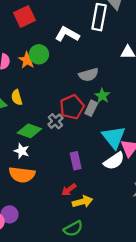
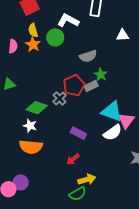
green circle: (39, 54) -> (55, 37), moved
yellow semicircle: (17, 97) -> (33, 30), moved
gray rectangle: (91, 108) -> (91, 86), turned 40
cyan triangle: (114, 137) -> (112, 111), turned -30
purple rectangle: (76, 161) -> (78, 133), turned -49
yellow arrow: (83, 202) -> (87, 179), moved

